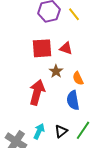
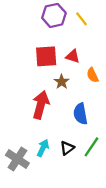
orange semicircle: (78, 78) -> (93, 75), moved

